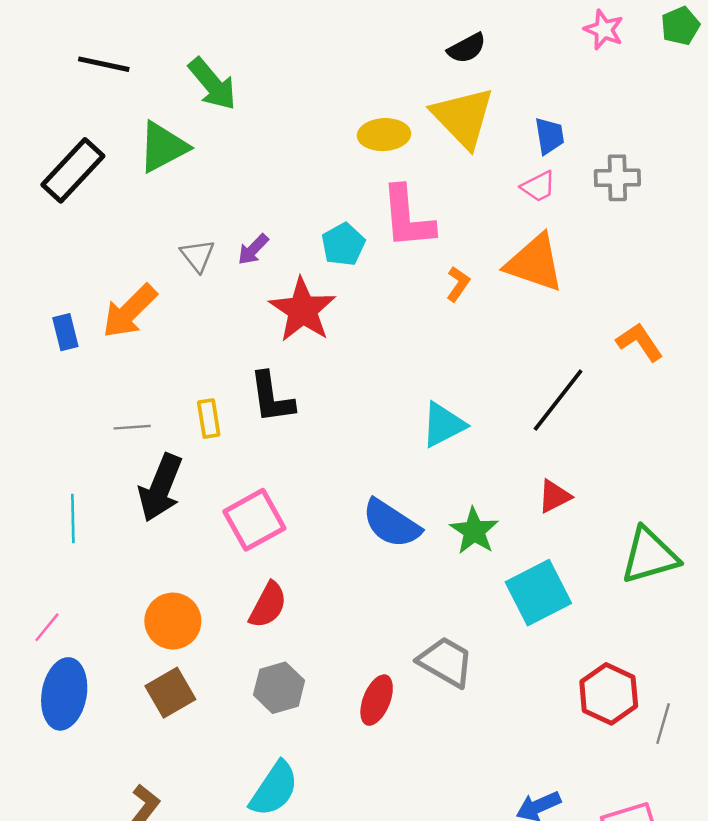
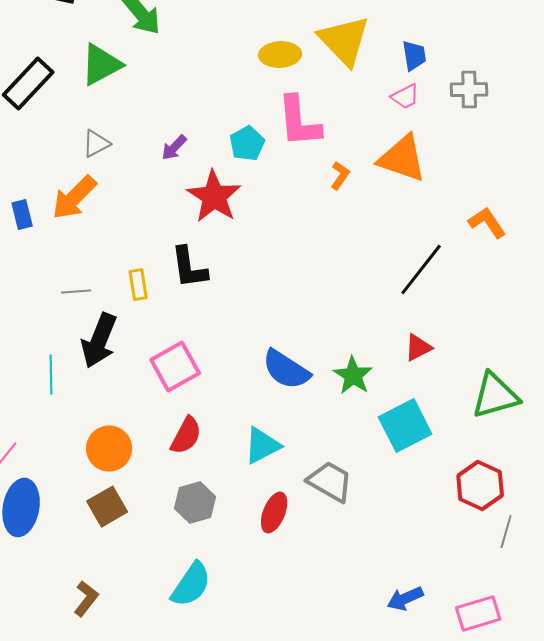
gray triangle: (198, 256) -> (96, 144), moved, turned 40
cyan triangle: (443, 425) -> (262, 446), moved
cyan line: (73, 519) -> (51, 375), moved
red hexagon: (609, 694) -> (480, 486), moved

